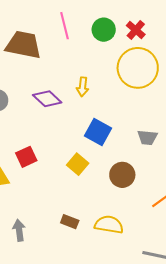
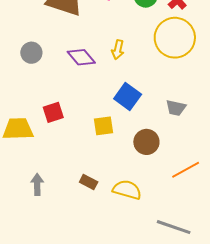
yellow square: (78, 164) -> (103, 126), turned 35

